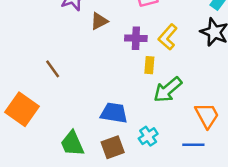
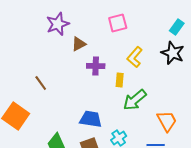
purple cross: (136, 38) -> (96, 66), moved

